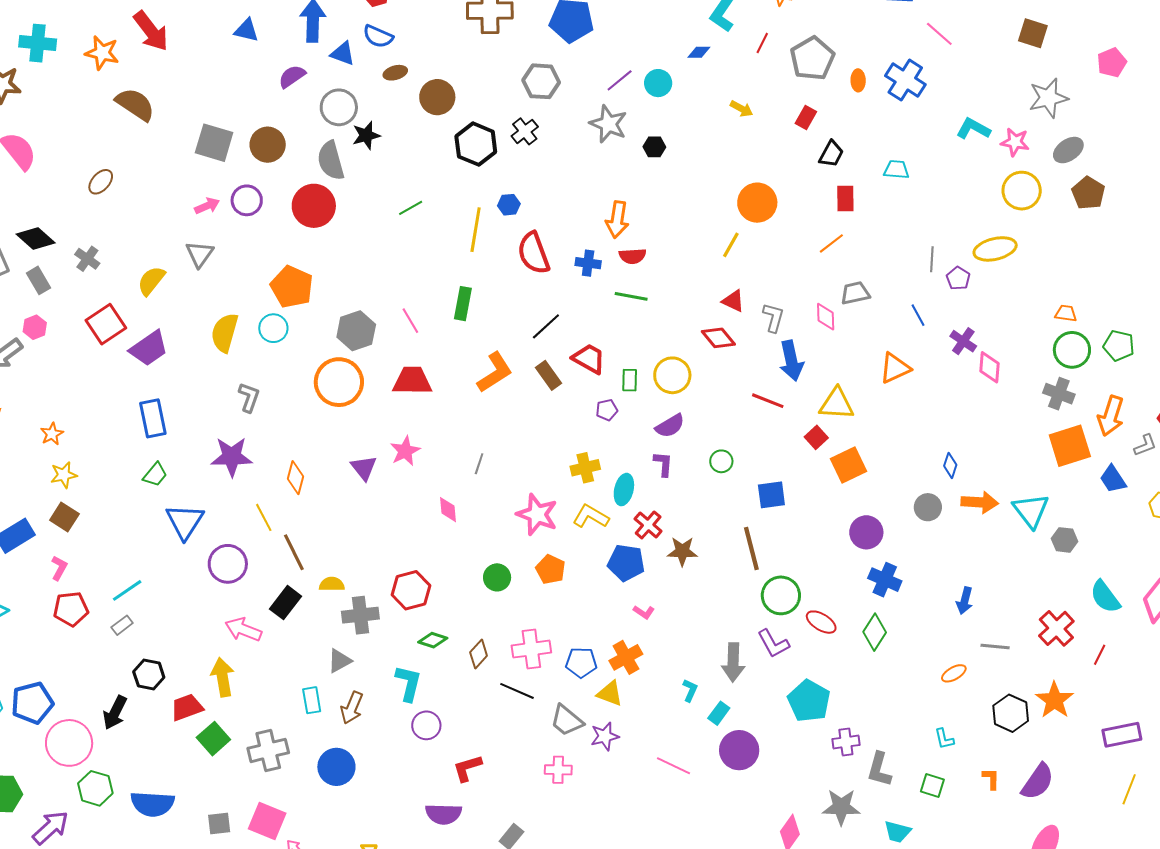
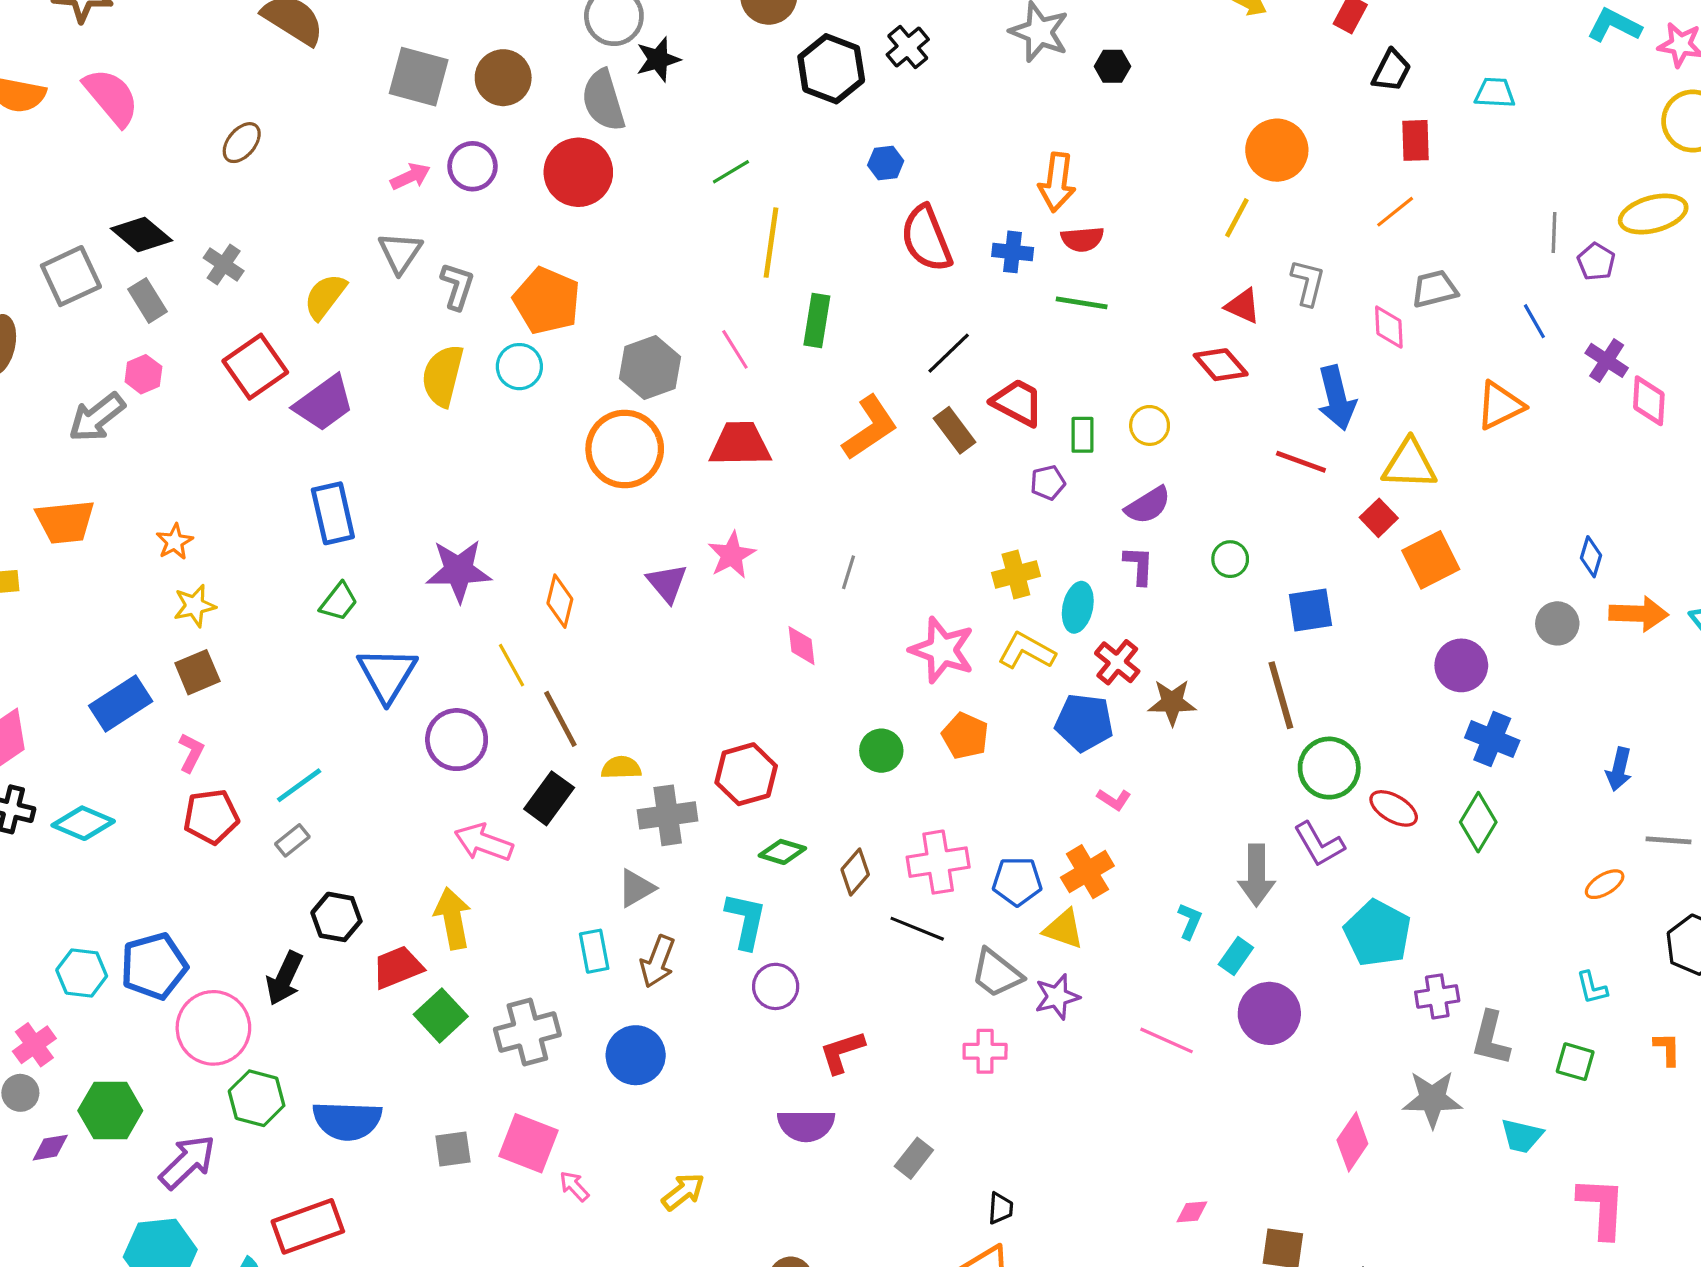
yellow line: (476, 230) -> (771, 243), moved
gray L-shape: (773, 317) -> (1308, 283), moved
yellow circle: (672, 375) -> (1150, 425), size x0.7
gray L-shape: (249, 397) -> (457, 286), moved
brown square: (64, 517) -> (197, 672), turned 36

